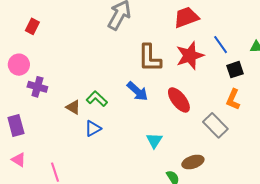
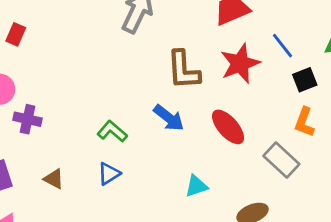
brown triangle: (73, 107) -> (54, 179), moved
cyan triangle: (154, 140) -> (196, 186), turned 42

